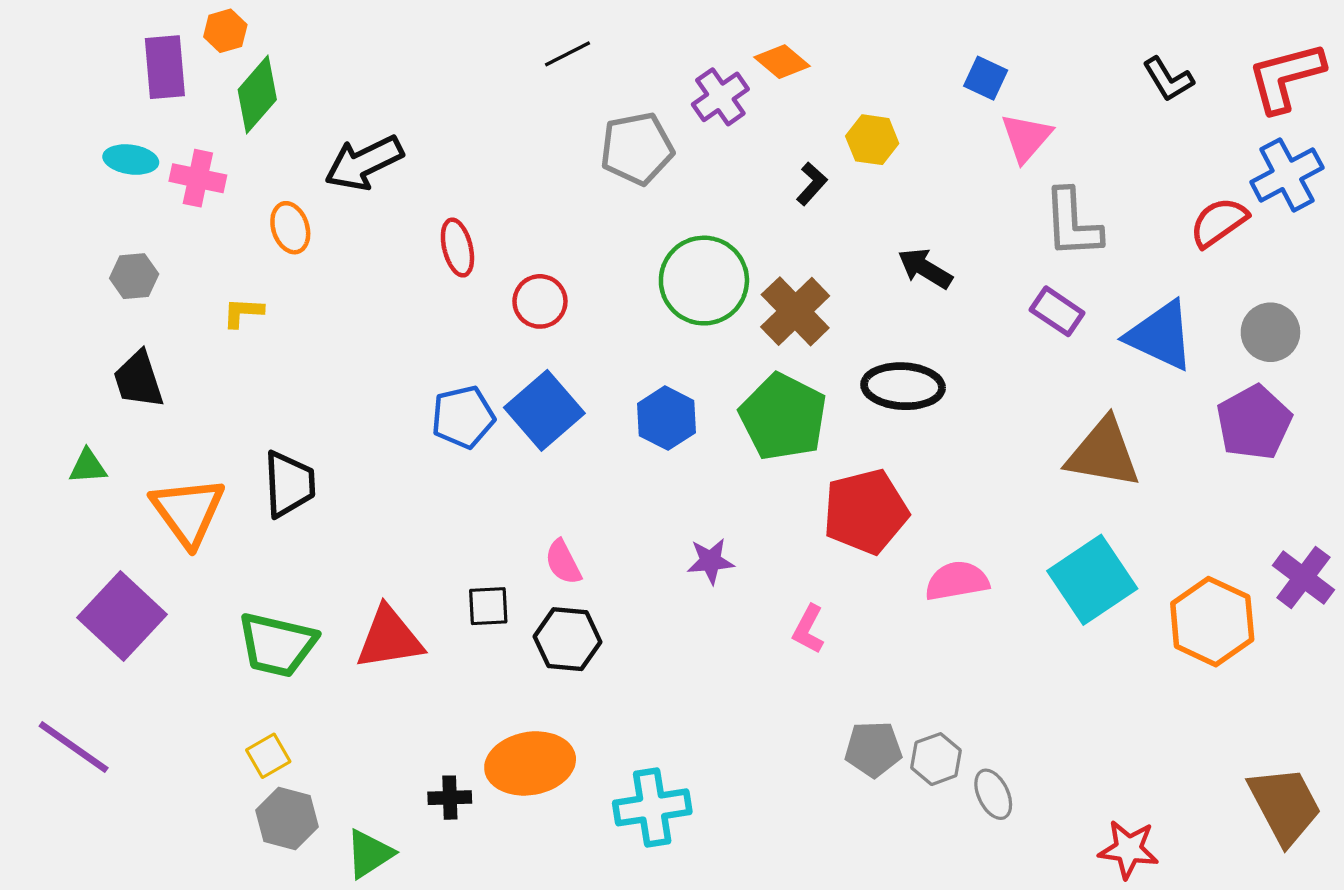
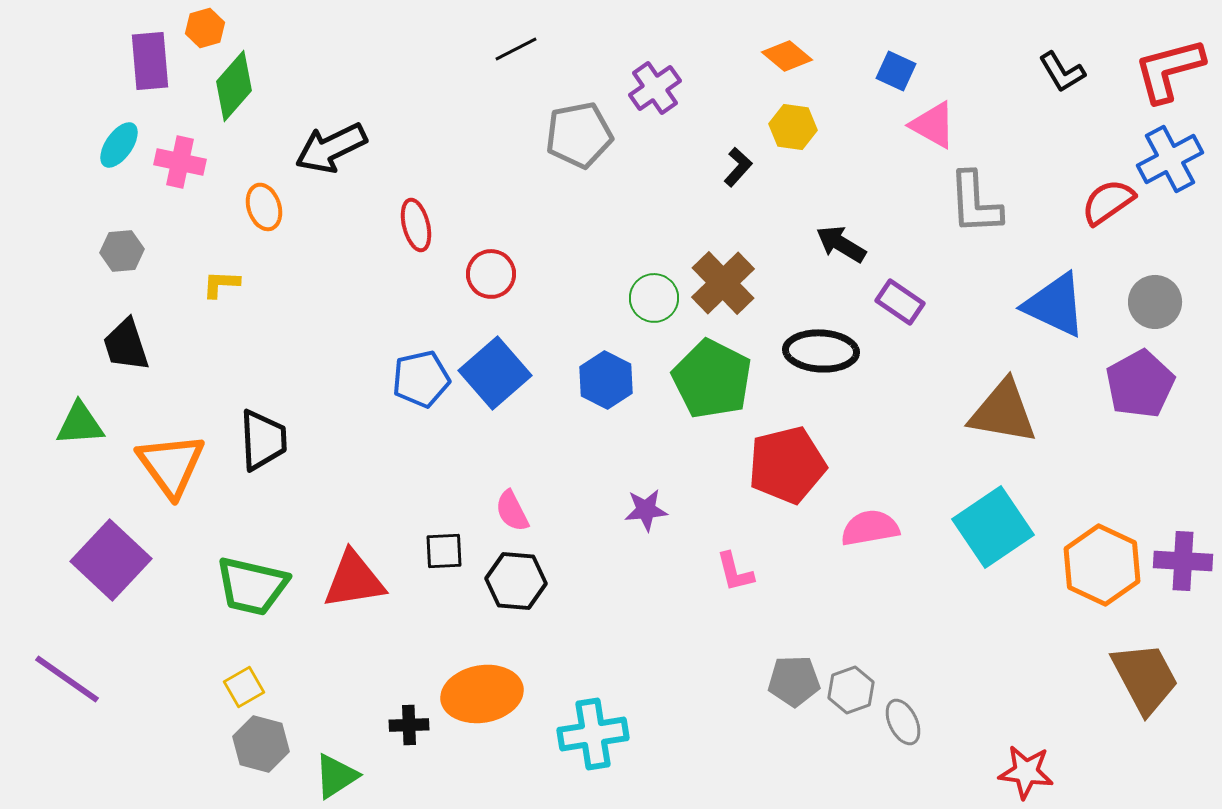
orange diamond: (782, 62) -> (787, 56), moved
pink triangle: (1026, 138) -> (933, 125), turned -42
cyan ellipse: (131, 160) -> (119, 145), turned -63
green circle: (704, 281) -> (654, 298), moved, size x0.6
purple rectangle: (1057, 311) -> (900, 302), moved
green triangle: (88, 466) -> (80, 424), size x1.4
purple cross: (1303, 578) -> (1183, 561), moved, turned -34
pink L-shape: (808, 629) -> (735, 572), turned -42
brown trapezoid: (1285, 805) -> (1145, 678), moved

